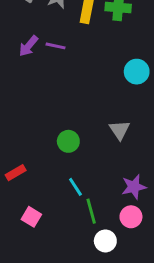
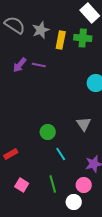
cyan line: (75, 187) -> (61, 154), moved
green line: (91, 211) -> (53, 184), moved
pink circle: (131, 217) -> (84, 185), moved

